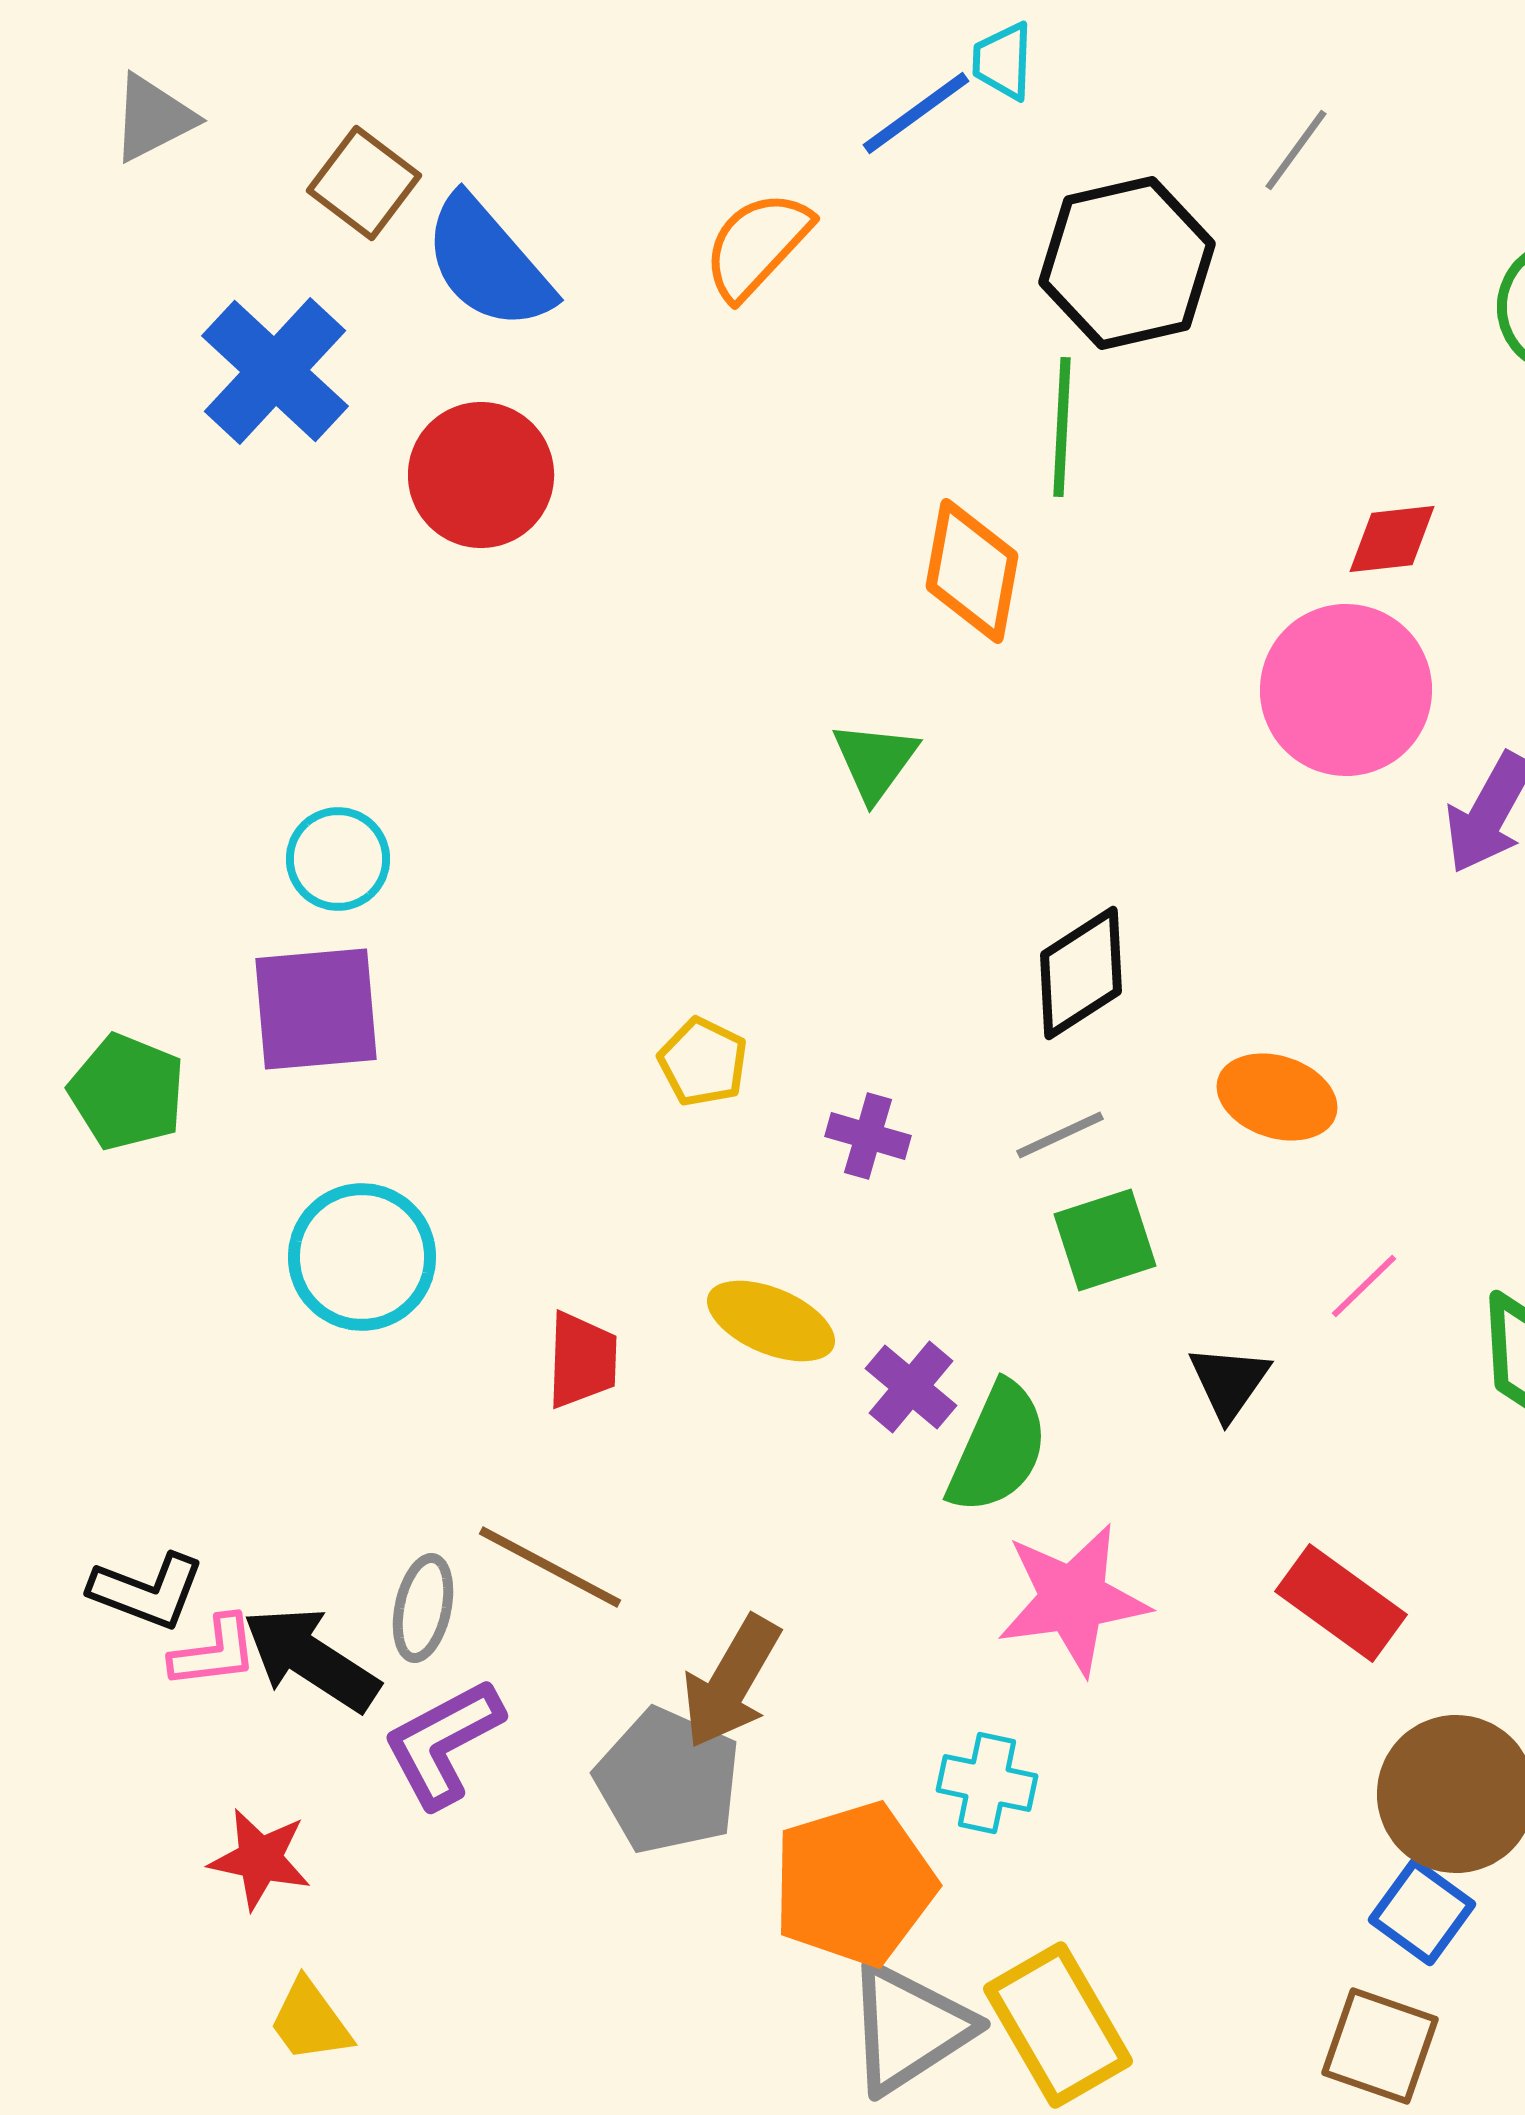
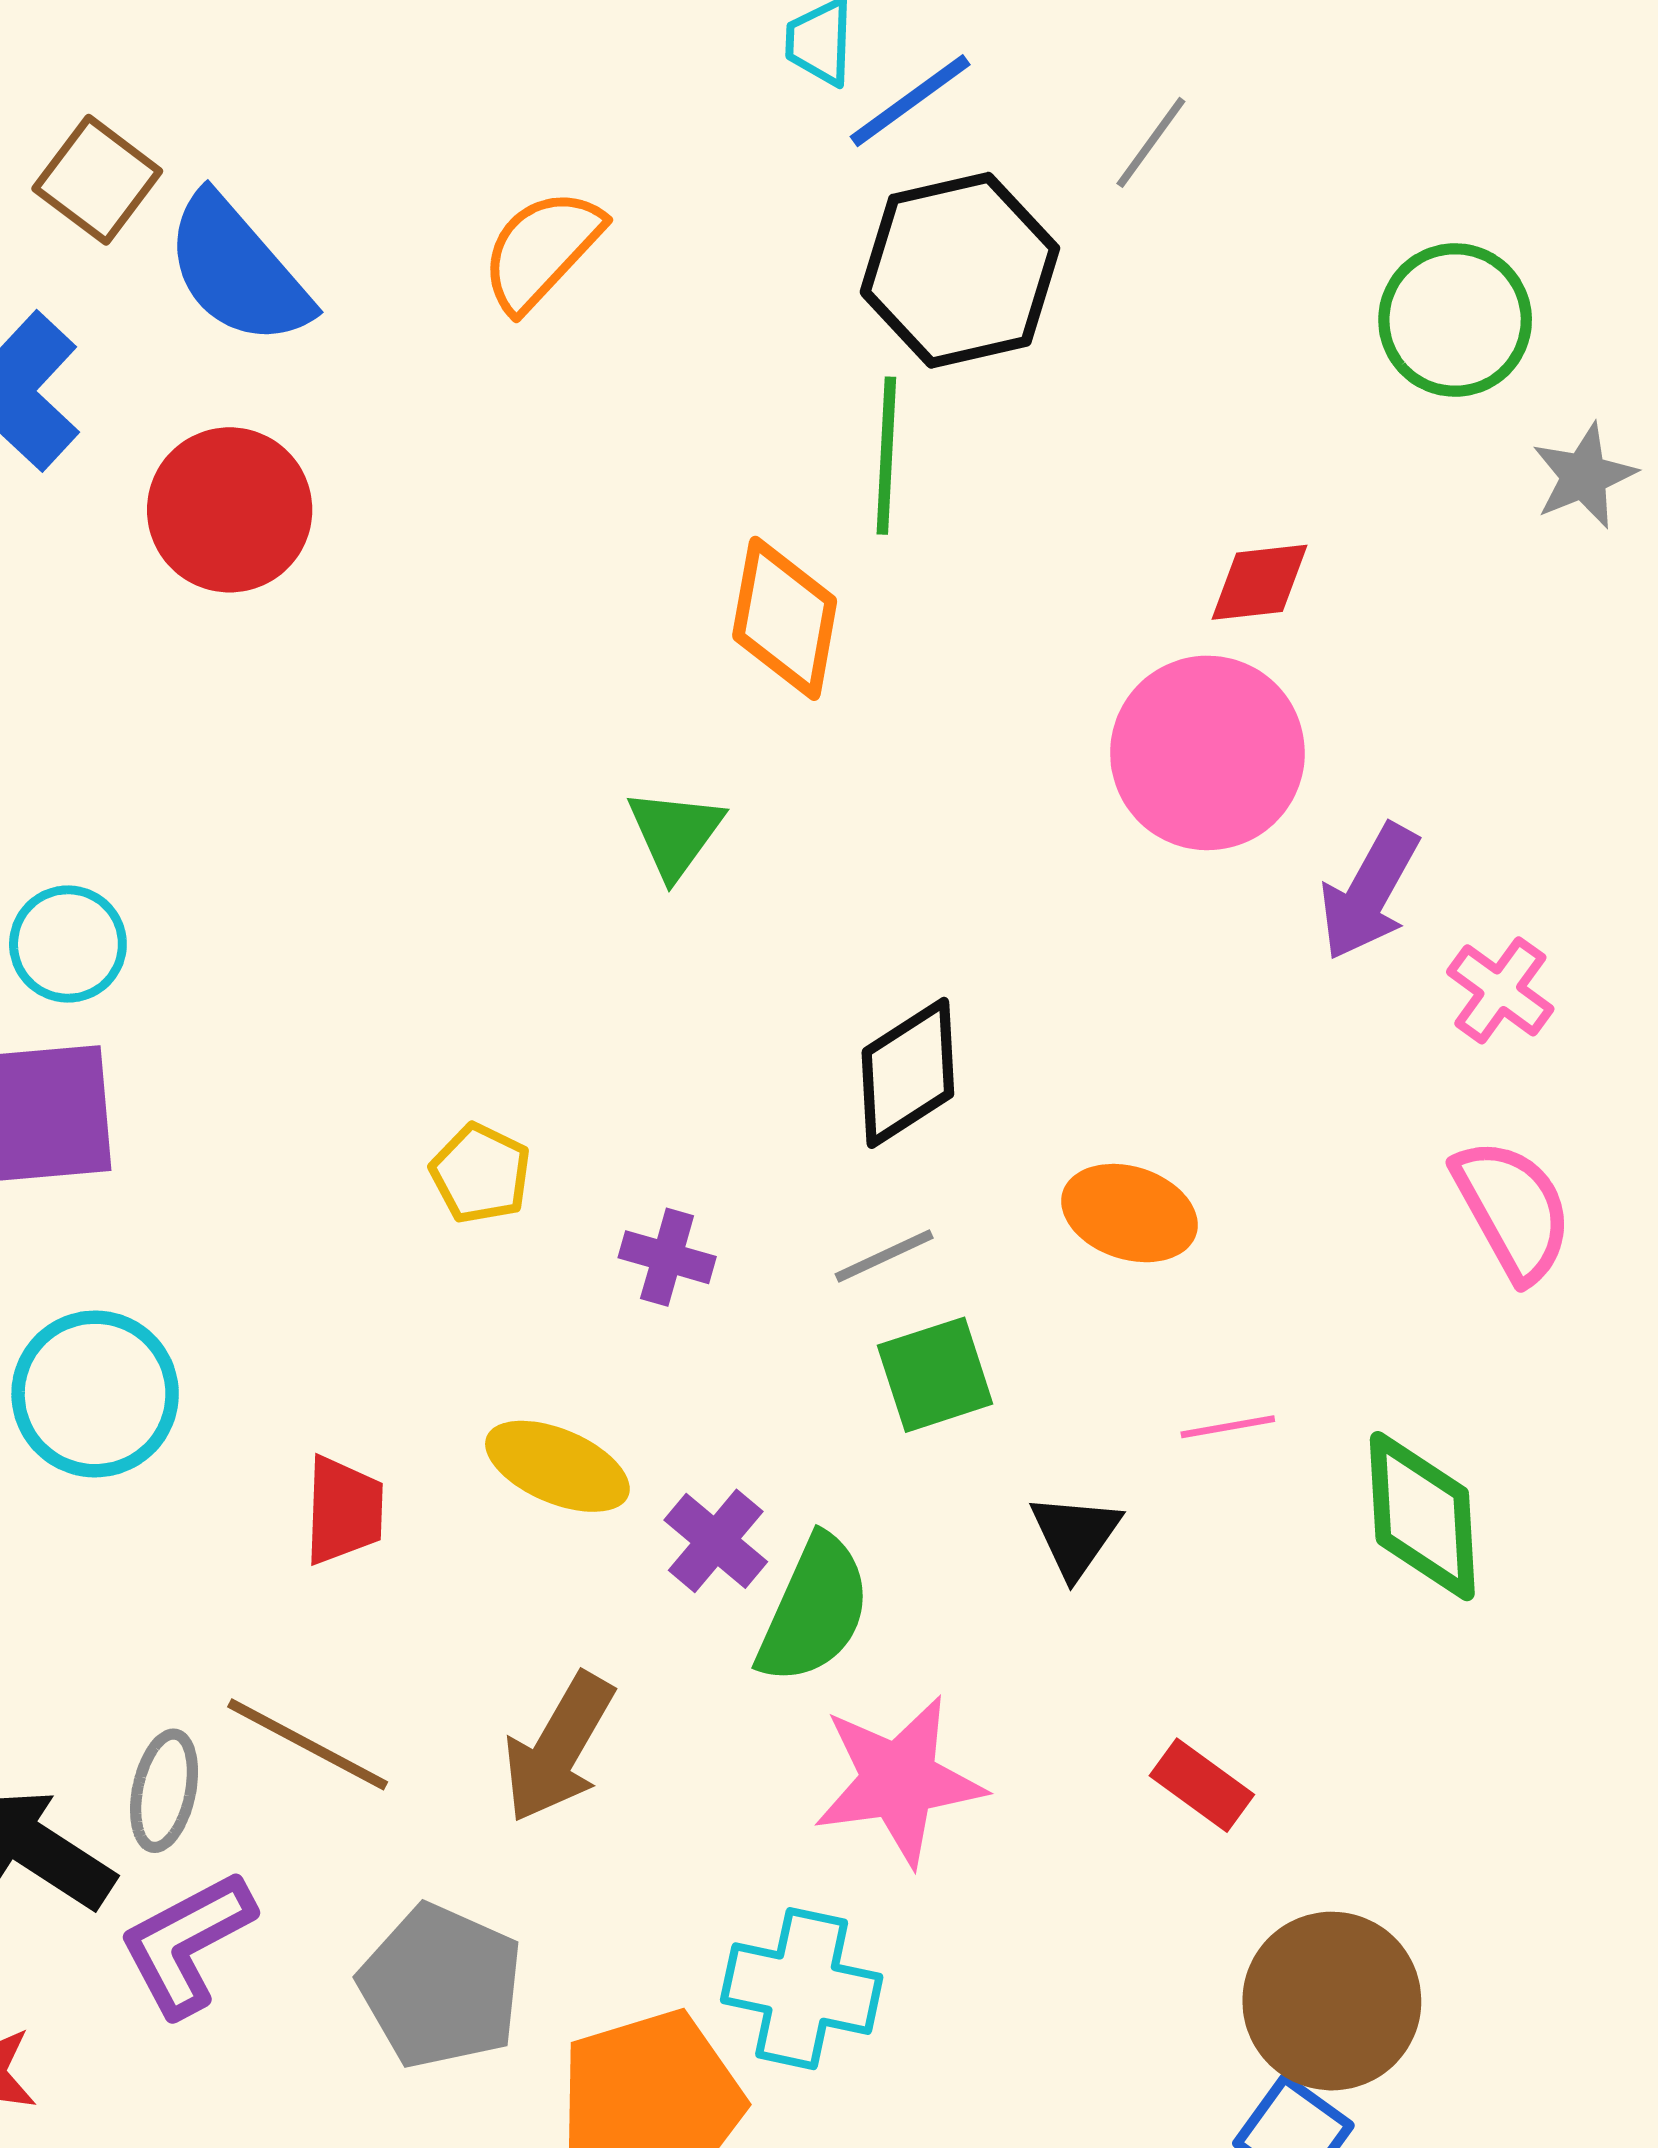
blue line: (916, 113) -> (910, 101), moved
pink line: (1364, 1286) -> (1228, 1427), turned 34
red rectangle: (1341, 1603) -> (1202, 1785), size x0.7
brown arrow: (731, 1682) -> (559, 1748), moved
cyan cross: (987, 1783) -> (802, 1989), size x1.4

